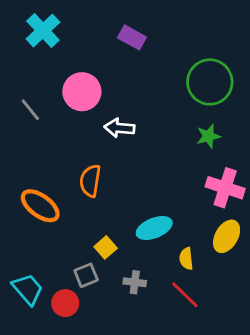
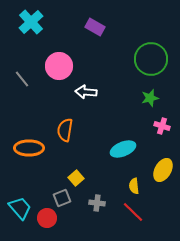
pink cross: (225, 188) -> (162, 126), moved, size x0.6
orange ellipse: (40, 206) -> (29, 148), turned -36
cyan ellipse: (154, 228) -> (123, 149), moved

